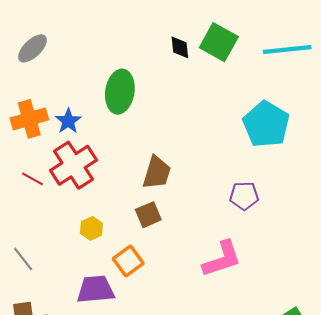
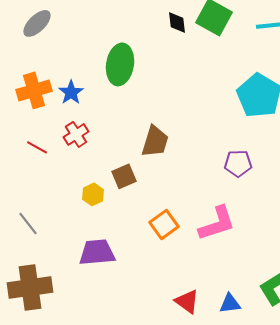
red cross: (74, 165) -> (76, 134), size x0.6
brown square: (148, 215) -> (124, 176), moved
orange square: (128, 261) -> (164, 224), moved

